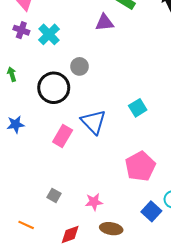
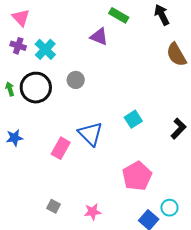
purple triangle: (104, 23) -> (99, 37), turned 30
black circle: (54, 88) -> (36, 88), moved

